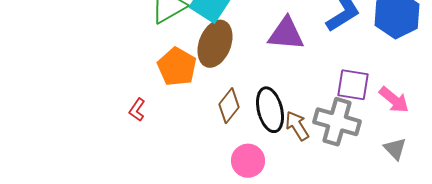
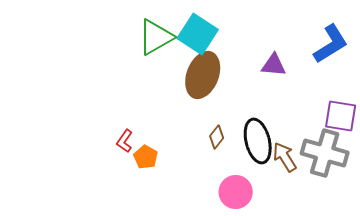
purple triangle: (286, 34) -> (274, 65), size x0.7
orange pentagon: (177, 67) -> (146, 157), moved, size x0.6
brown diamond: (229, 106) -> (217, 137), size x0.7

